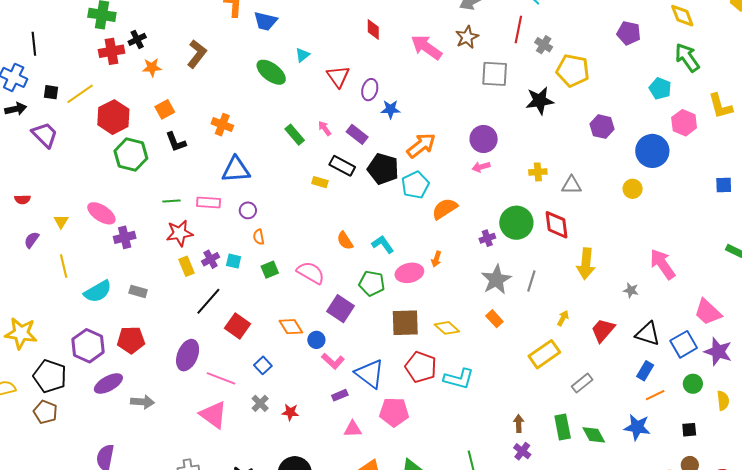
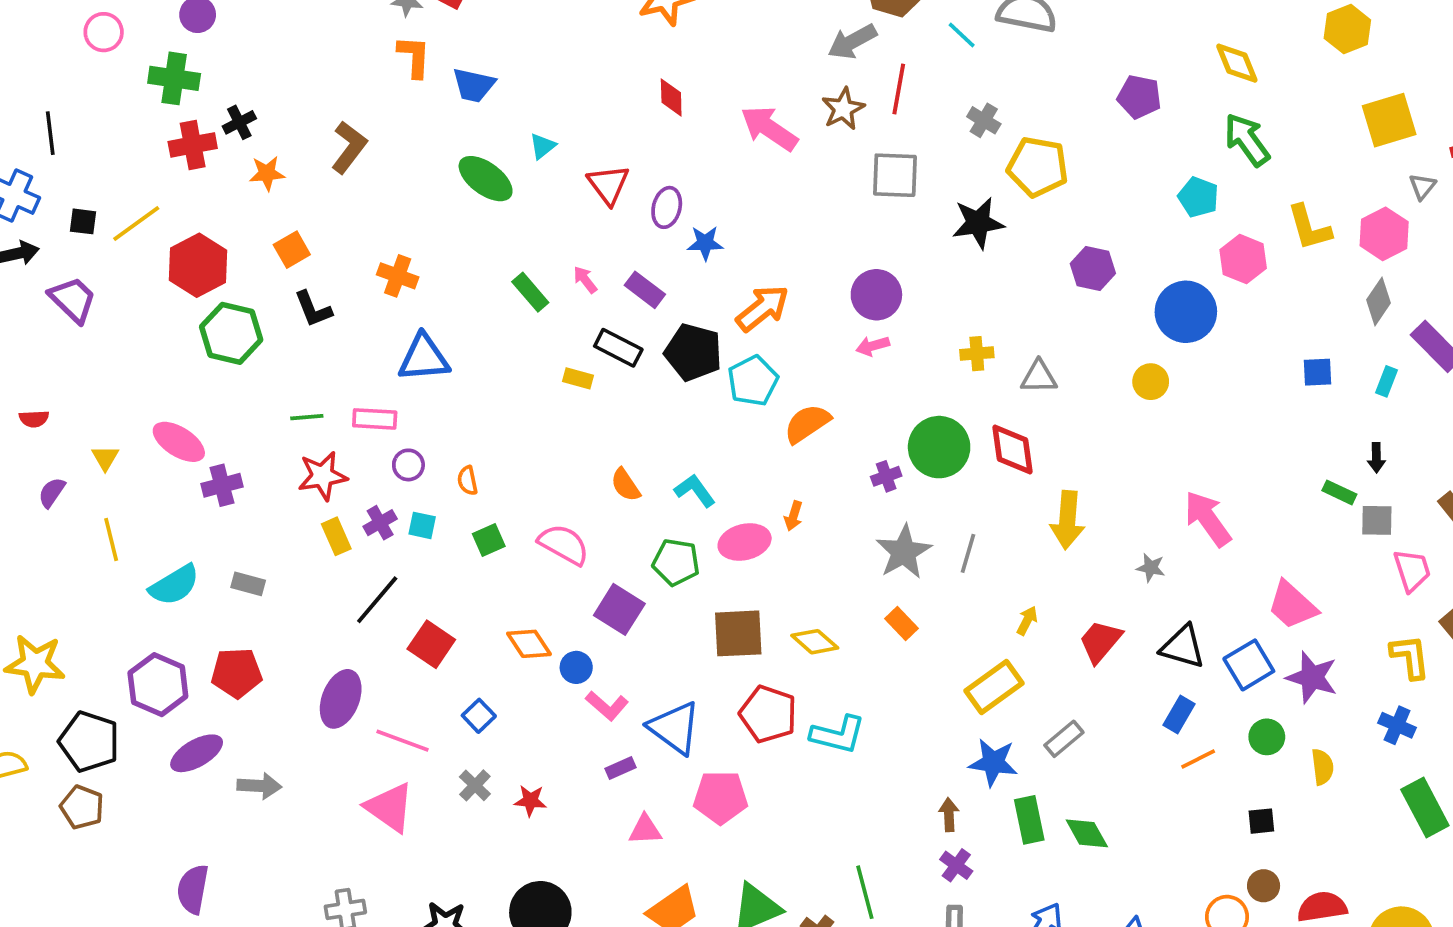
red line: (518, 29) -> (899, 89), moved
purple circle: (248, 210) -> (408, 465), moved
blue star: (637, 427) -> (993, 762), moved

